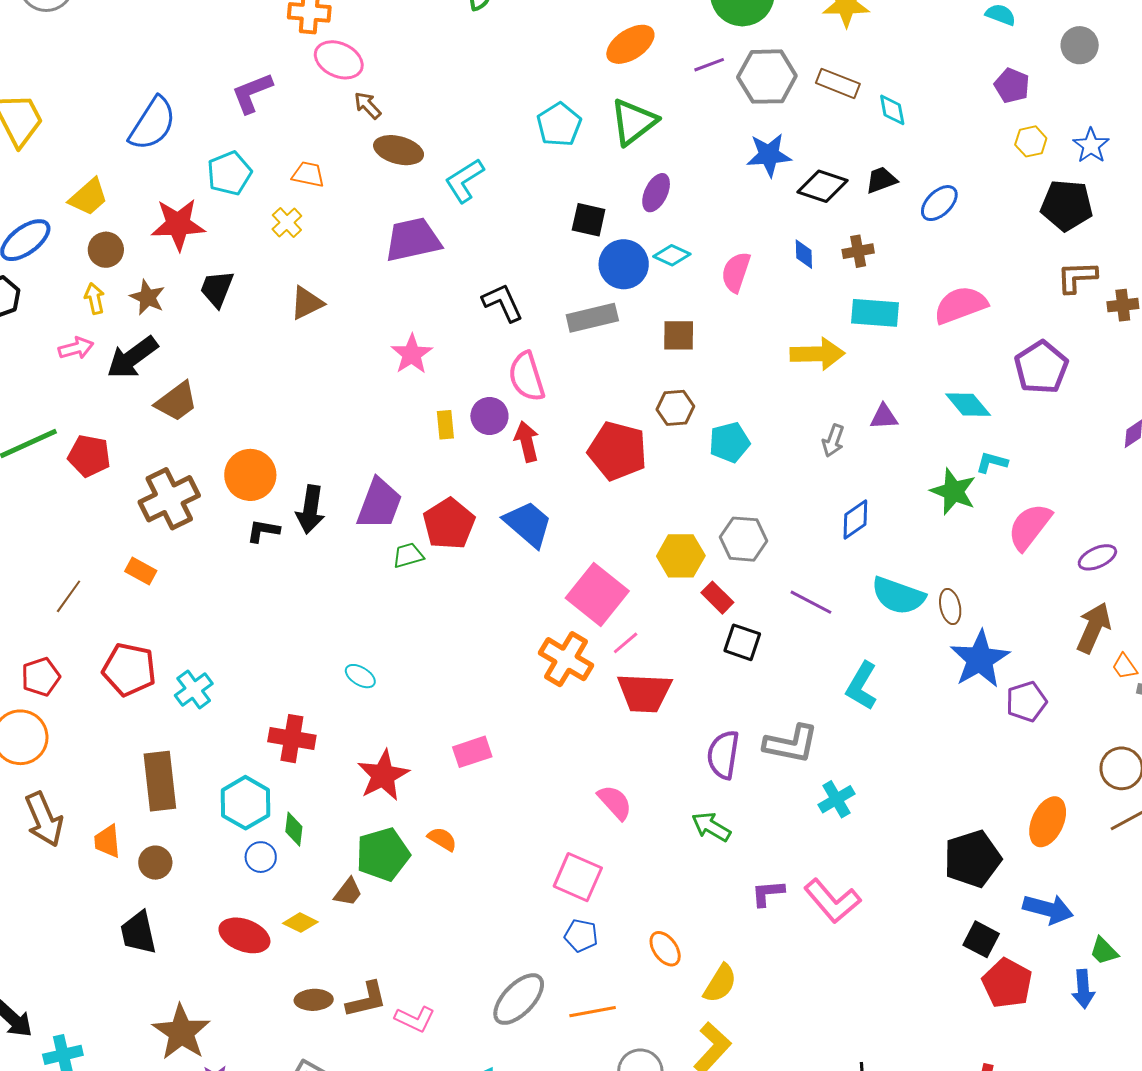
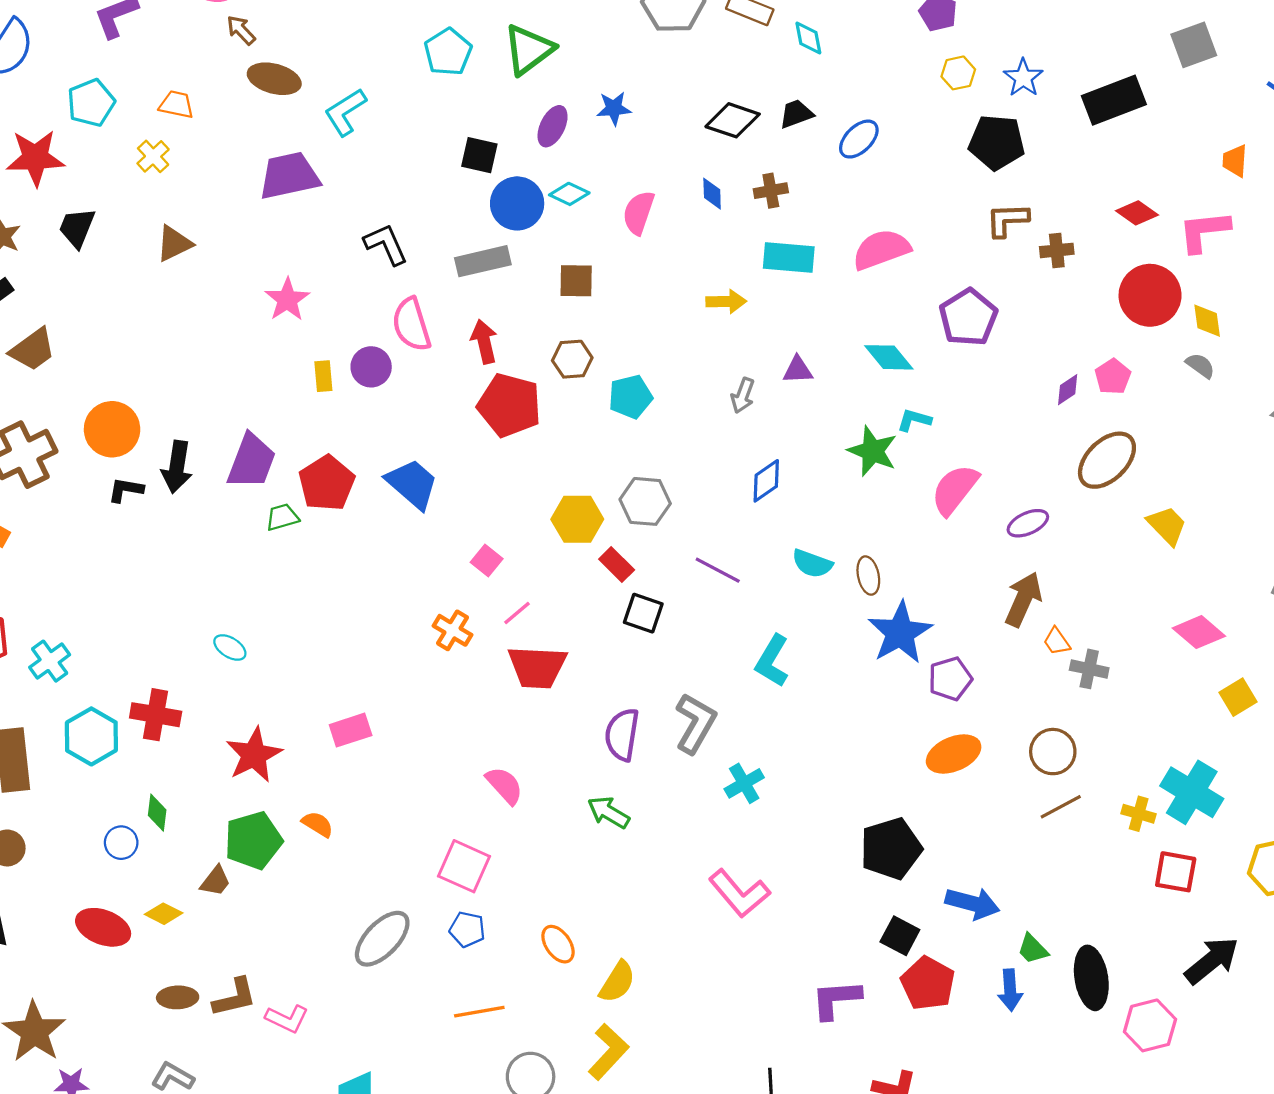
blue star: (769, 155) -> (614, 108), moved, size x0.7
yellow arrow: (817, 354) -> (726, 301), size x0.7
red arrow: (527, 442) -> (484, 342), moved
pink square: (597, 594) -> (487, 561), size x0.5
cyan semicircle: (898, 596) -> (812, 564), size x0.7
orange cross: (566, 659) -> (452, 630), size x0.7
gray L-shape: (791, 744) -> (695, 723), turned -72
cyan hexagon: (246, 803) -> (91, 736), moved
orange ellipse: (1048, 822) -> (954, 754), moved, turned 42
purple L-shape: (768, 893) -> (836, 999), moved, size x1.4
gray ellipse: (519, 999) -> (382, 939), moved

